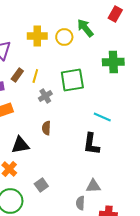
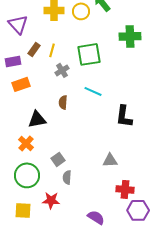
cyan line: (102, 117) -> (93, 91), moved
black L-shape: (91, 144) -> (124, 116), moved
gray semicircle: (80, 203) -> (67, 177), moved

